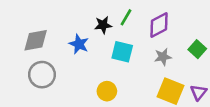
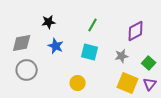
black star: (103, 25) -> (49, 22), moved
purple diamond: (159, 25) -> (136, 31), moved
green square: (197, 49) -> (149, 63), moved

